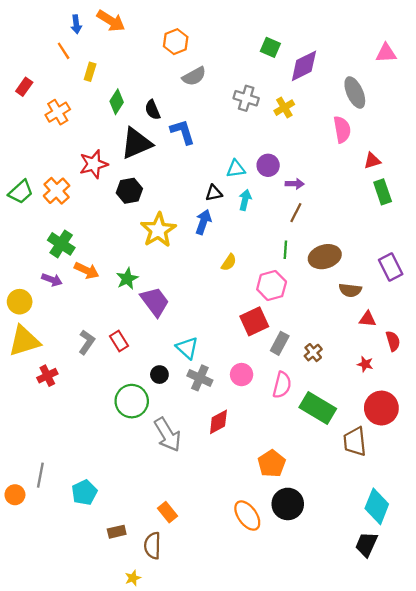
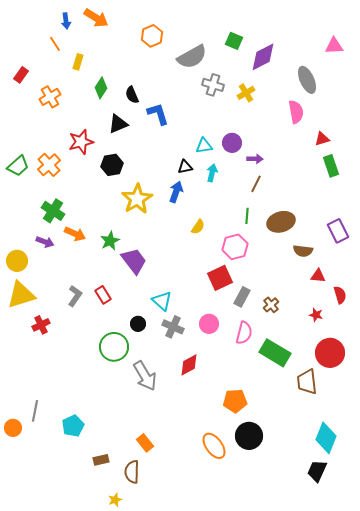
gray semicircle: (194, 76) -> (192, 57), moved, size x1.4
black triangle: (136, 143) -> (118, 124), size x0.7
orange pentagon: (272, 464) -> (235, 401), turned 30

